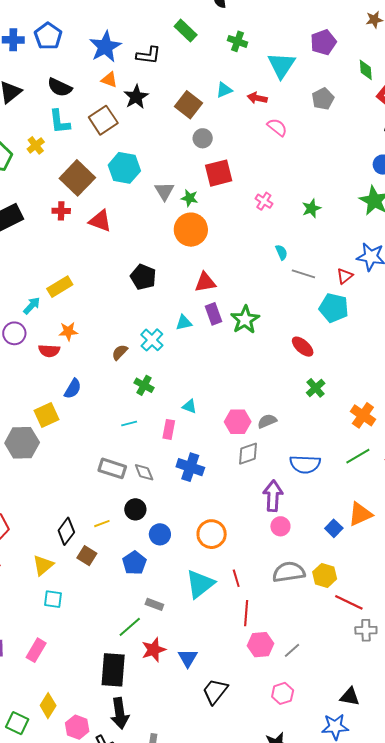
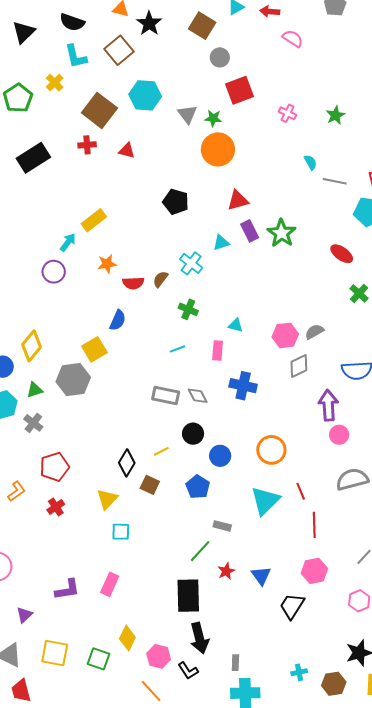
red triangle: (100, 221) -> (127, 151), size x0.7
red semicircle: (49, 351) -> (133, 283), moved
pink hexagon: (261, 645) -> (314, 571), moved
red star: (154, 650) -> (226, 571), size x0.7

